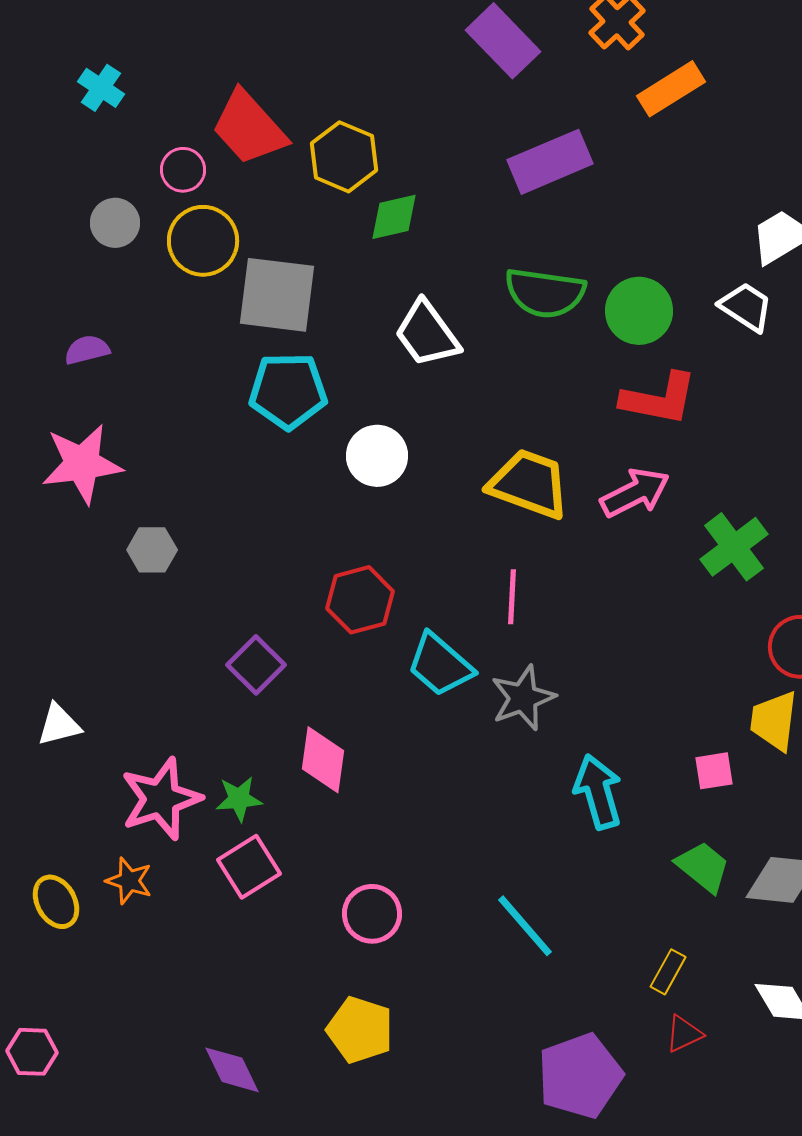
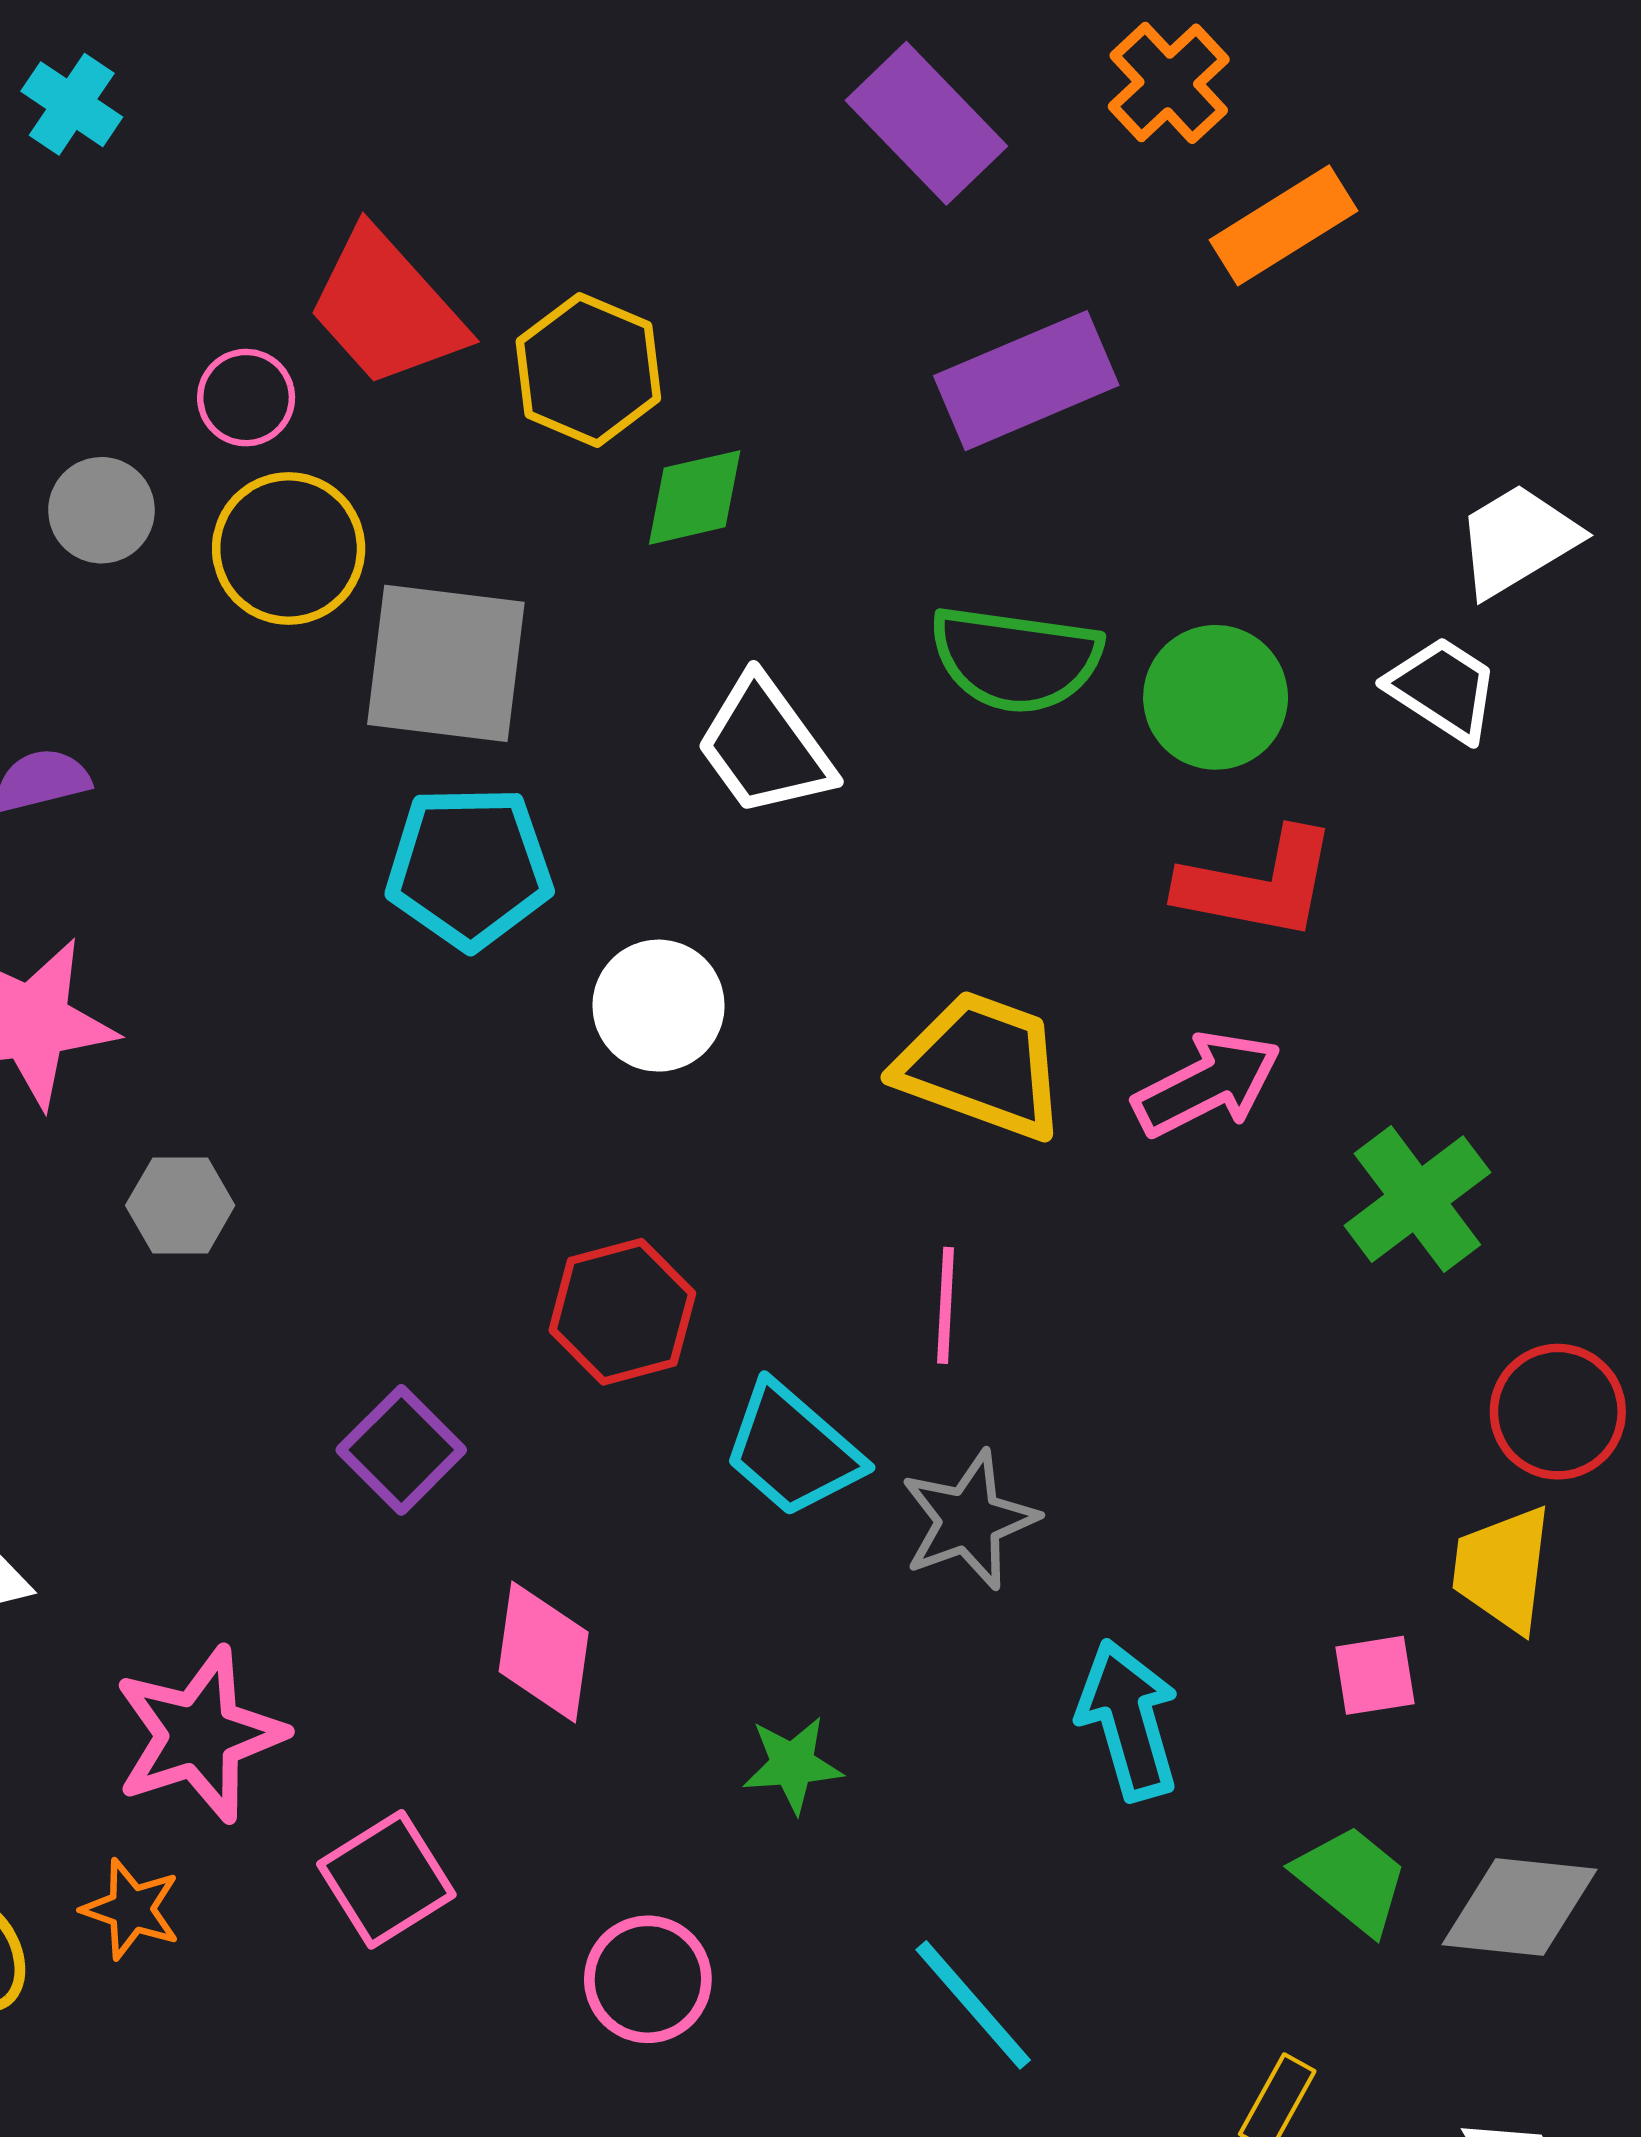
cyan cross: (101, 88) -> (72, 104), moved
green star: (239, 799) -> (792, 1765), moved

